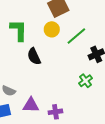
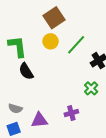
black semicircle: (34, 56) -> (26, 71), moved
purple cross: (55, 112) -> (71, 113), moved

